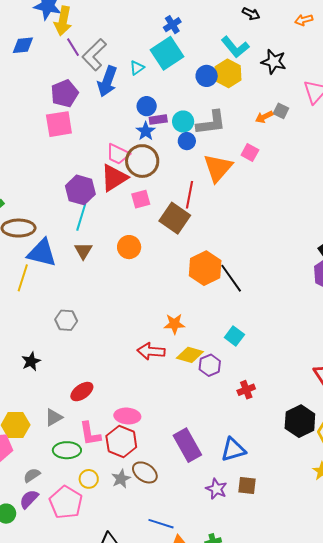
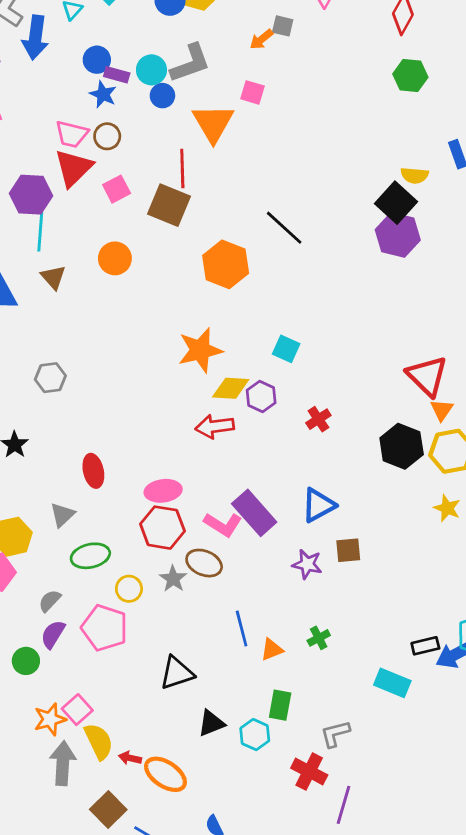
purple rectangle: (158, 120) -> (117, 75), turned 36
brown circle: (142, 161) -> (107, 136), size x0.6
black line: (231, 278) -> (284, 228), moved
orange star: (174, 324) -> (200, 350), size x1.5
red arrow: (151, 351) -> (215, 426), moved
red ellipse: (82, 392) -> (93, 471), turned -55
pink L-shape: (90, 434) -> (223, 524), moved, turned -36
blue line: (161, 524) -> (242, 629), turned 70

